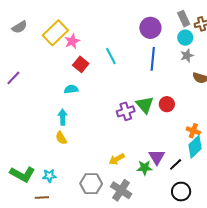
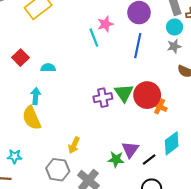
pink star: (72, 41) -> (105, 24), moved
red square: (81, 64) -> (20, 58), moved
red circle: (167, 104) -> (147, 95), size x1.6
orange cross: (193, 131) -> (160, 106), moved
yellow semicircle: (61, 138) -> (32, 118), size x1.6
yellow arrow: (117, 159) -> (74, 145), moved, turned -42

